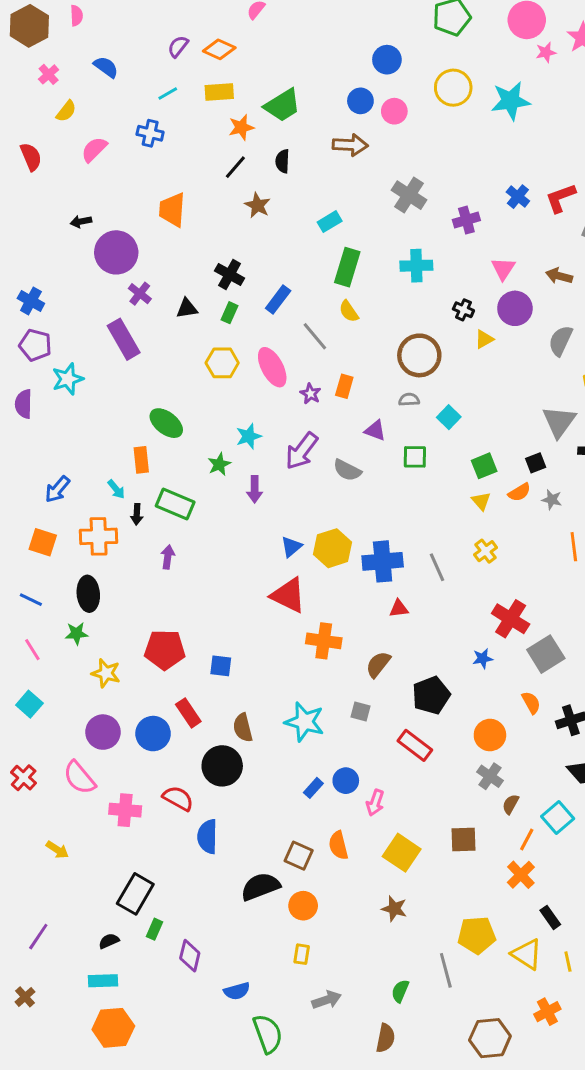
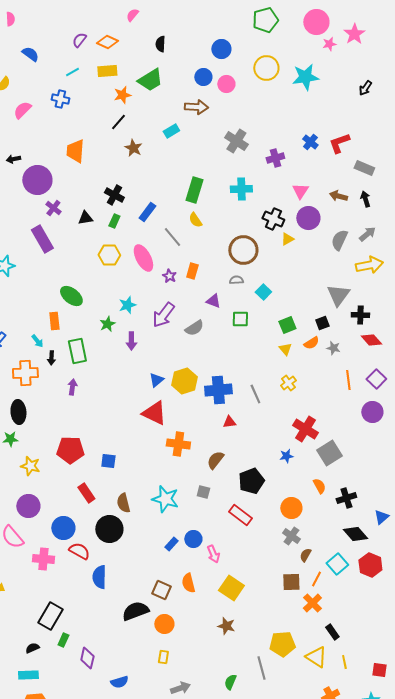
black semicircle: (282, 161) -> (160, 44), moved
cyan rectangle: (330, 222) -> (171, 131), moved
black cross: (463, 310) -> (273, 219), size x1.5
gray semicircle: (347, 470) -> (194, 328), turned -60
green rectangle: (175, 504) -> (77, 351), turned 55
blue circle: (153, 734) -> (63, 528), moved
pink arrow: (375, 803) -> (213, 554), turned -42
brown square: (463, 839) -> (291, 582), moved

